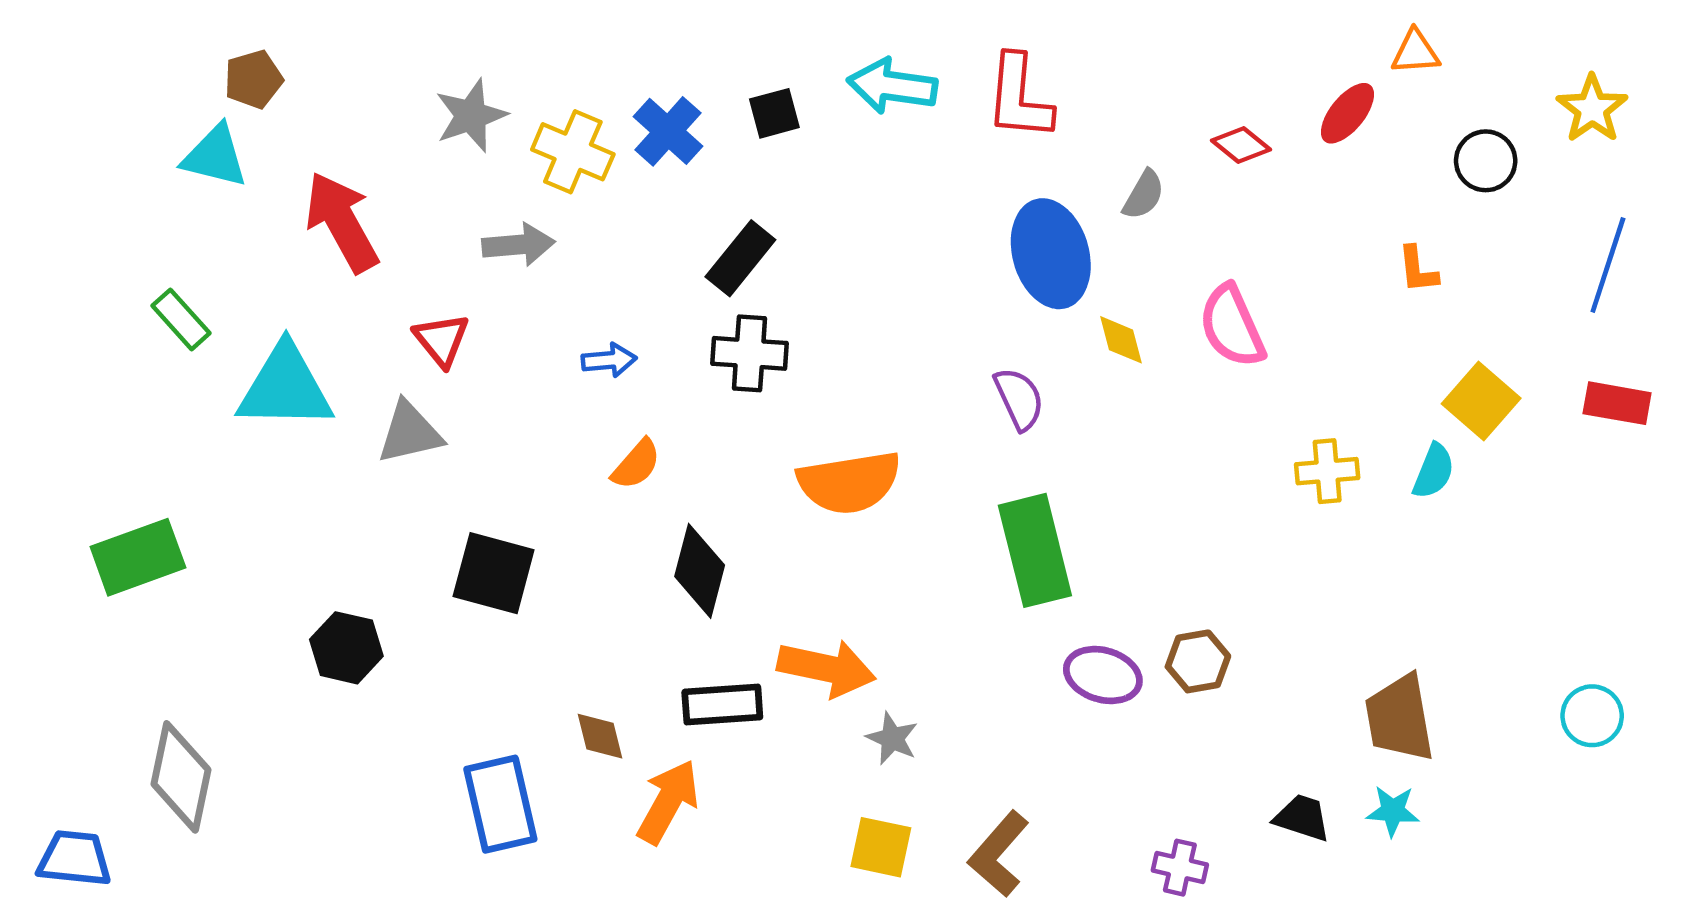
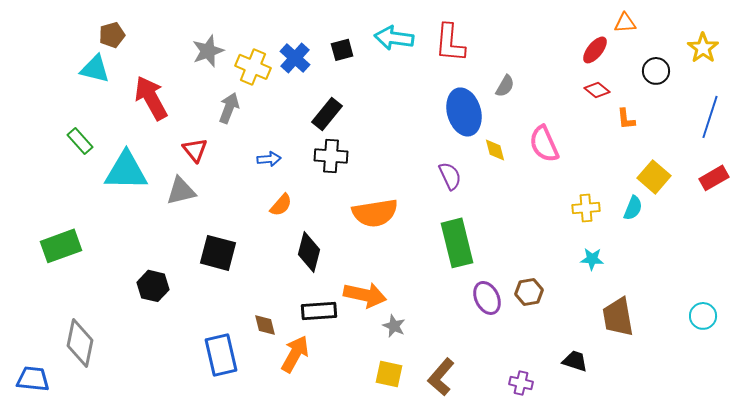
red diamond: (1241, 145) -> (597, 90), moved
gray arrow: (518, 245) -> (229, 108), turned -64
red rectangle: (1617, 403) -> (714, 178), turned -40
purple ellipse: (1103, 675) -> (487, 298), turned 48
cyan star: (1393, 811) -> (592, 259), moved

